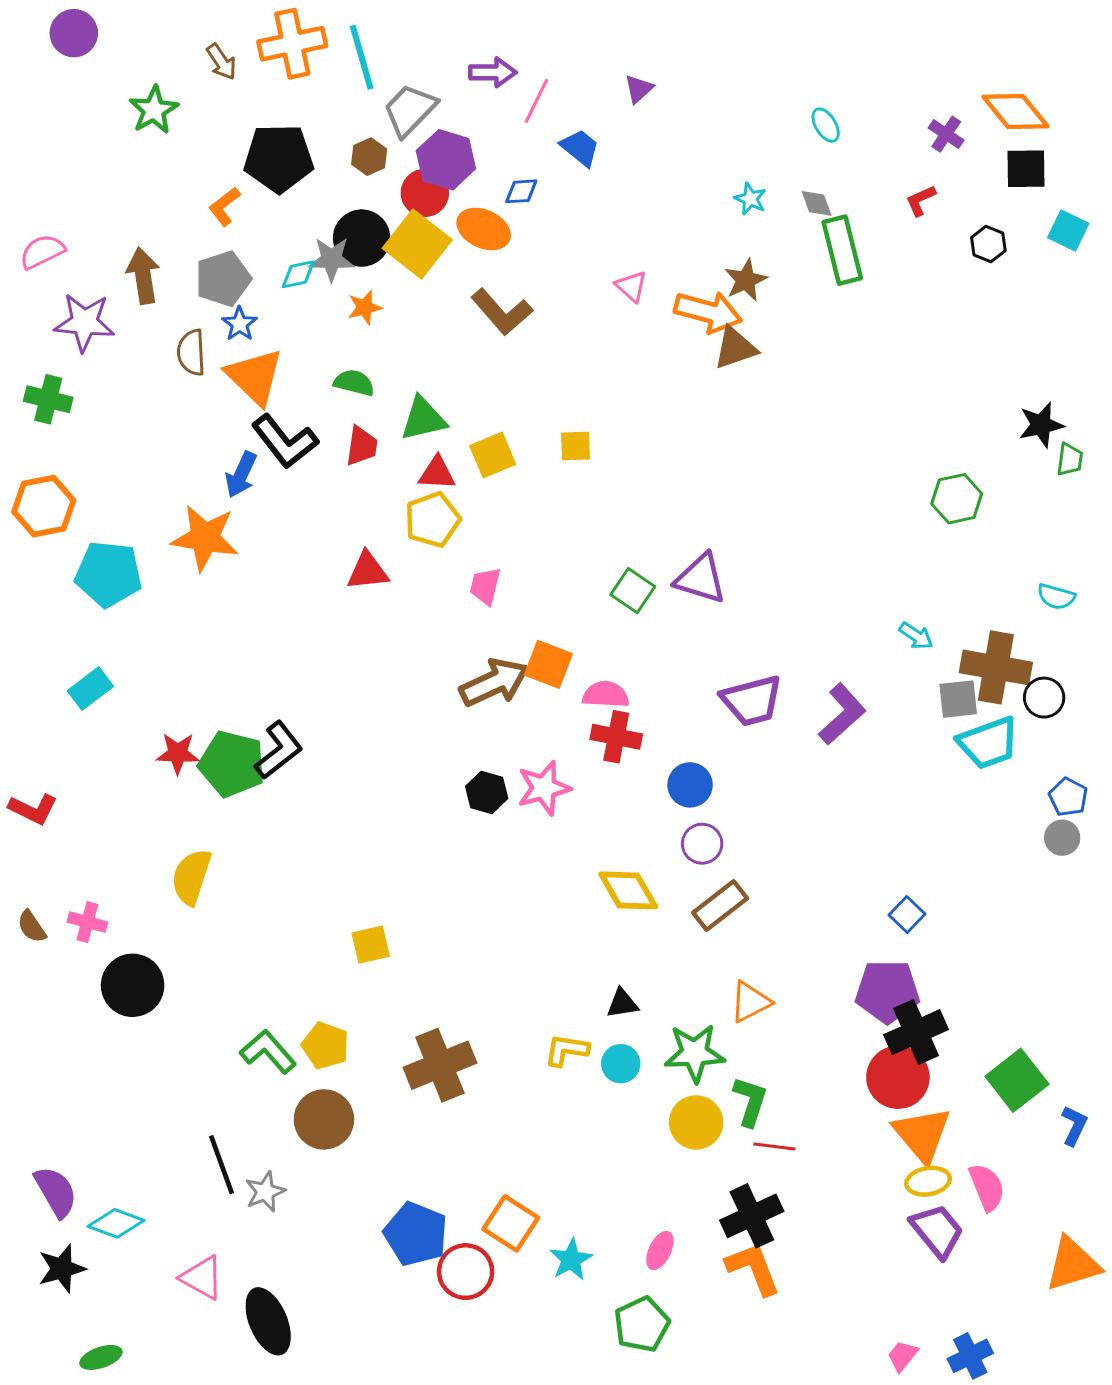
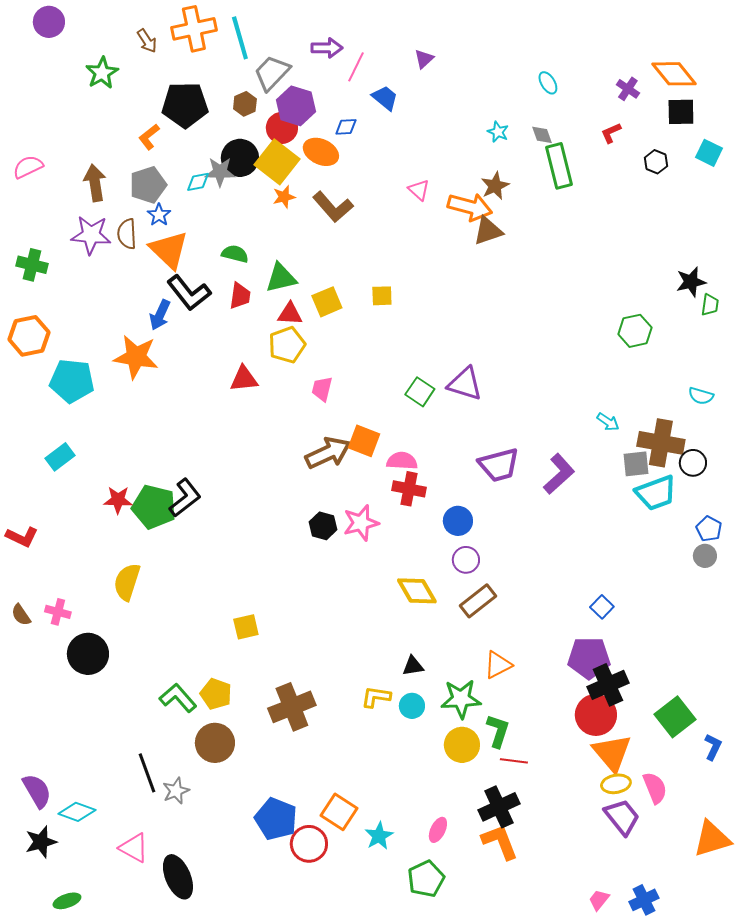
orange star: (365, 307) -> (284, 197), moved
purple star: (84, 322) -> (91, 235), moved

